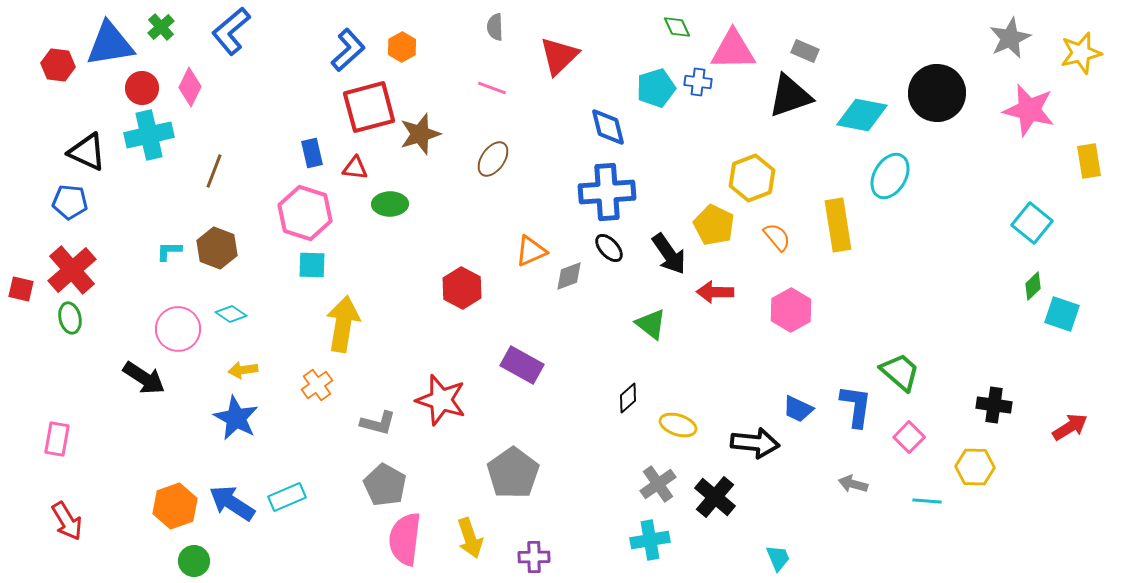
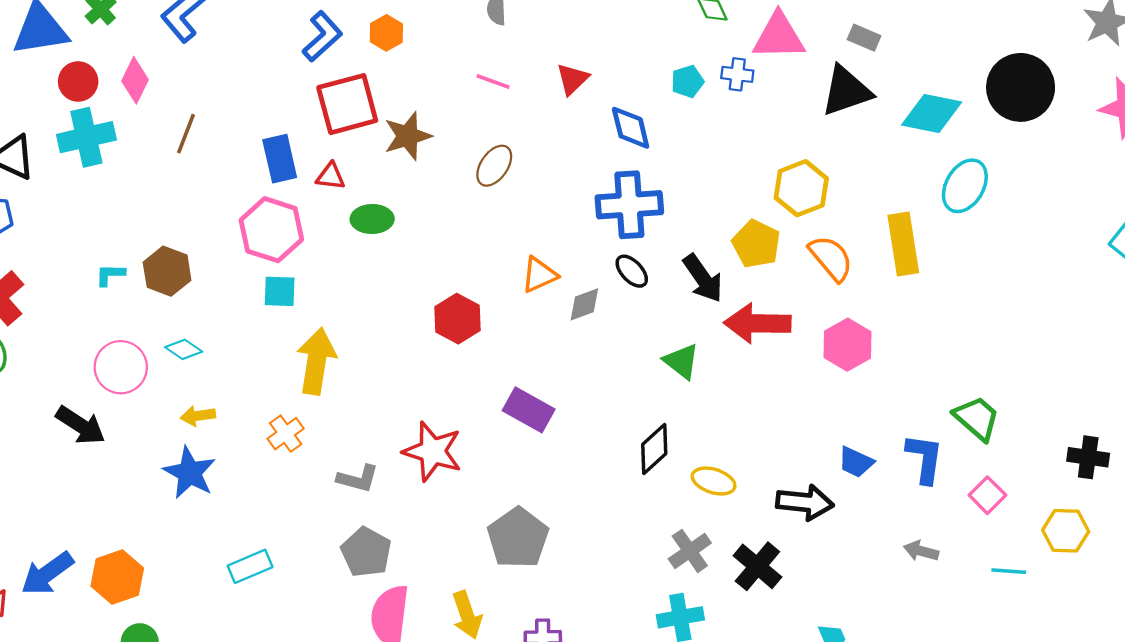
red triangle: (559, 56) -> (572, 79), moved, size x0.7
cyan pentagon: (656, 88) -> (687, 81), size x0.7
blue rectangle: (312, 153) -> (280, 159), size x1.4
brown line: (214, 171) -> (186, 134), moved
orange semicircle: (777, 237) -> (831, 258), size x1.4
red arrow: (715, 292) -> (757, 323), size x1.5
black diamond: (628, 398) -> (654, 449), size x1.4
blue arrow: (232, 503) -> (47, 573), moved, turned -69

